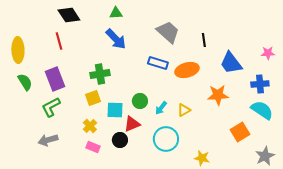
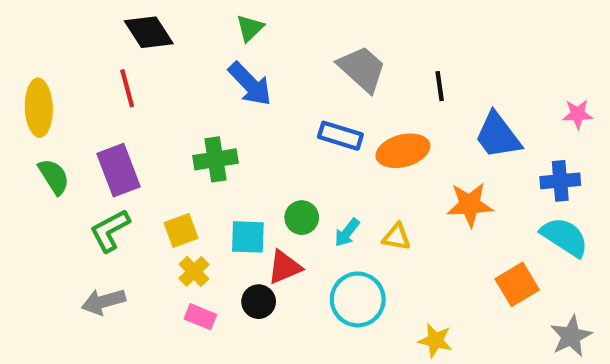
green triangle: (116, 13) -> (250, 28), turned -40
yellow square: (93, 98) -> (181, 230), moved
yellow triangle: (184, 110) -> (396, 237), turned 40

